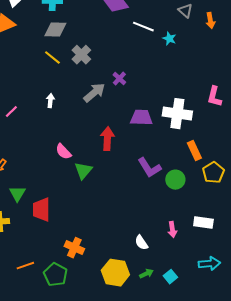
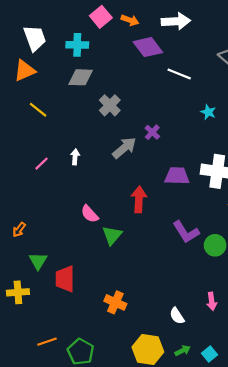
cyan star: (169, 39) -> (208, 112), moved
yellow line: (52, 58) -> (38, 110), moved
pink line: (11, 112) -> (41, 164), moved
orange cross: (74, 248) -> (115, 302), moved

